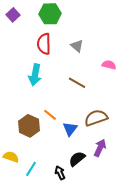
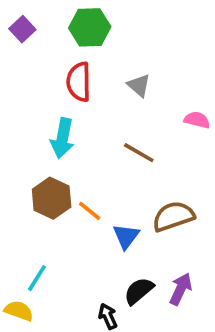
brown hexagon: (29, 126) -> (52, 198), moved
purple arrow: (100, 148) -> (181, 289), moved
yellow semicircle: (11, 157) -> (19, 311), moved
cyan line: (31, 169) -> (37, 278), moved

